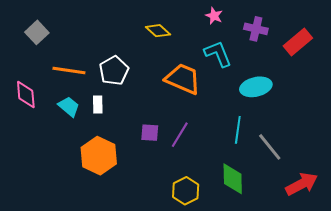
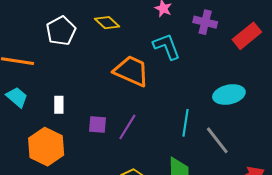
white pentagon: (114, 71) -> (61, 31), moved
cyan ellipse: (256, 87) -> (229, 95), moved
white rectangle: (98, 105) -> (59, 105), moved

